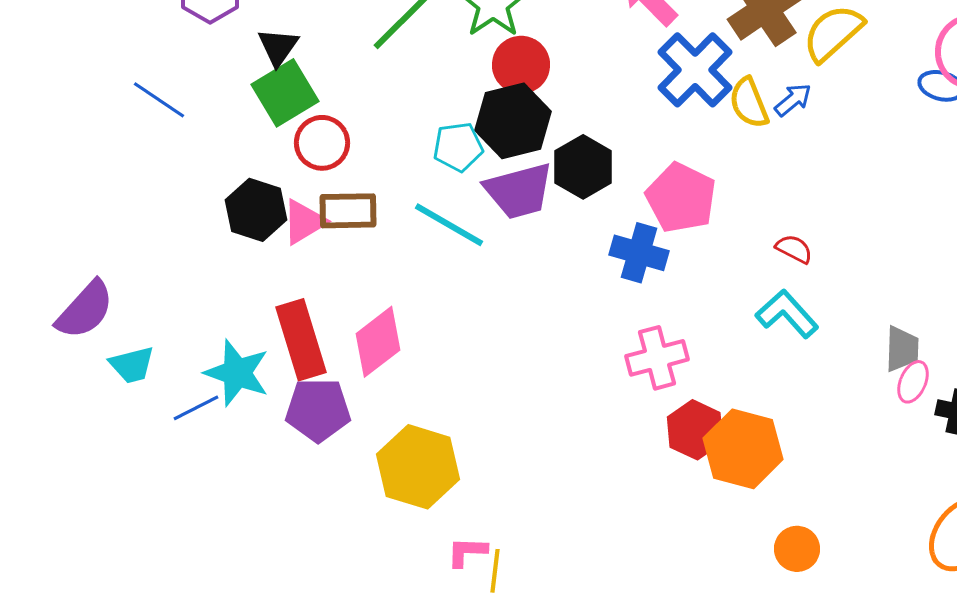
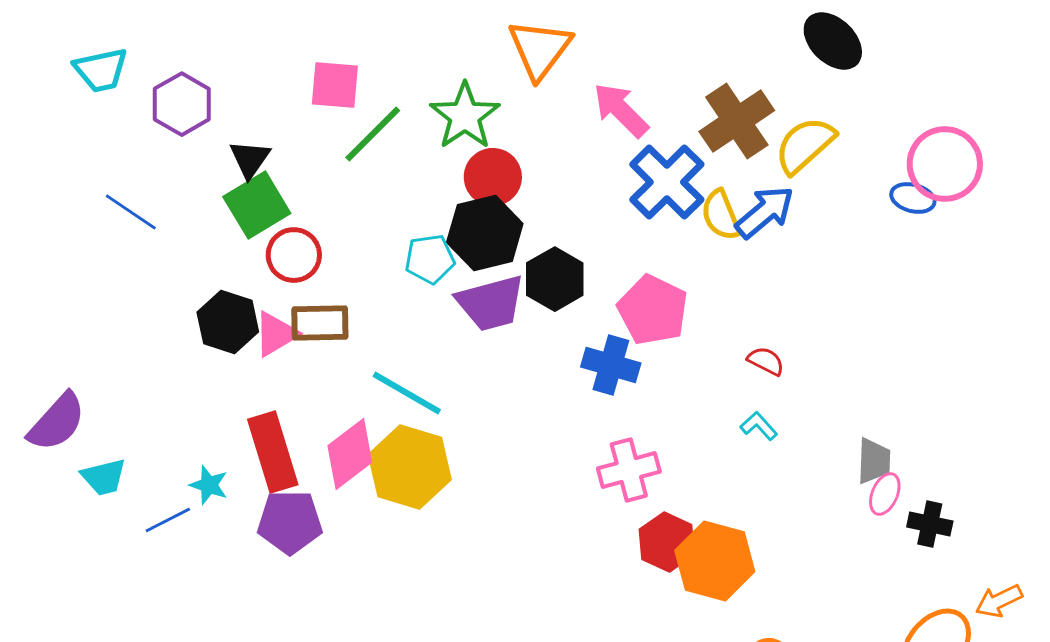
blue arrow: (793, 100) -> (765, 212), size x1.6
cyan line: (449, 225) -> (407, 393), moved
cyan L-shape: (787, 314) -> (759, 426), size x0.6
cyan star: (237, 373) -> (209, 485), size x0.6
yellow hexagon: (418, 467) -> (410, 467), moved

